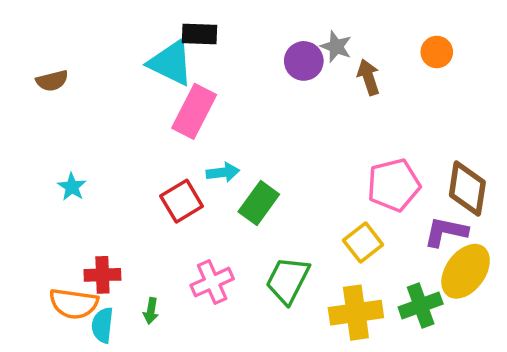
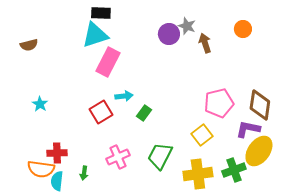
black rectangle: (200, 34) -> (101, 13), moved
cyan triangle: (171, 63) -> (95, 35), turned -44
green rectangle: (259, 203) -> (144, 113), size x0.7

